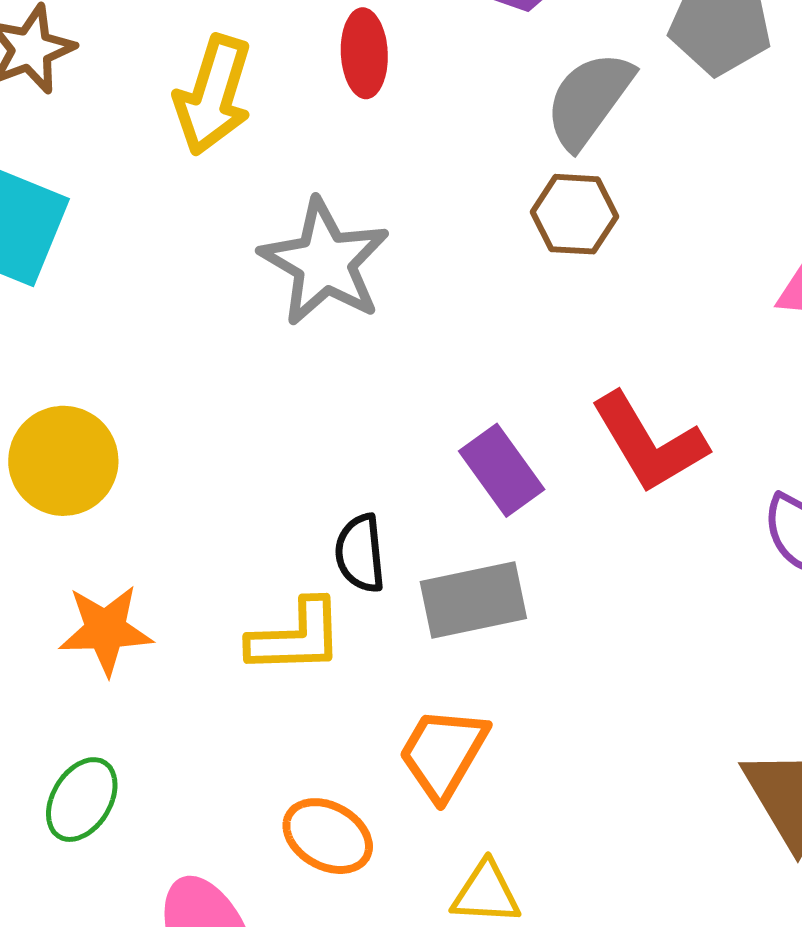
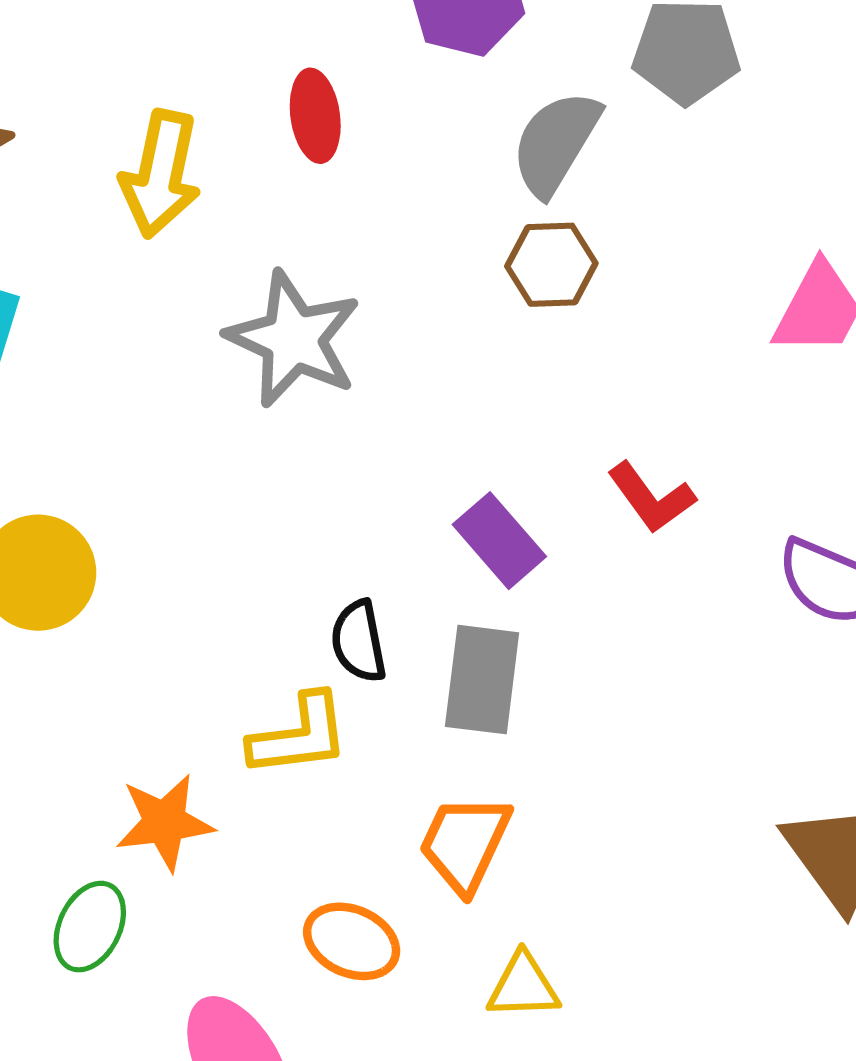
red L-shape: (649, 443) -> (651, 498), size x0.7
gray rectangle: (473, 600) -> (482, 680), turned -66
orange star: (106, 630) -> (165, 822), moved

